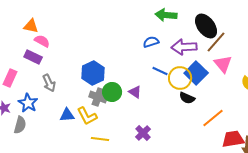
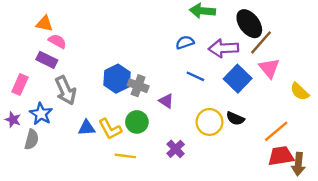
yellow circle: (180, 78) -> (209, 122), moved
gray arrow: (49, 83) -> (66, 90), size x1.4
green circle: (112, 92) -> (137, 122), moved
gray cross: (98, 97) -> (138, 86), moved
black semicircle: (187, 98) -> (235, 118), moved
orange line: (213, 118) -> (276, 131), moved

